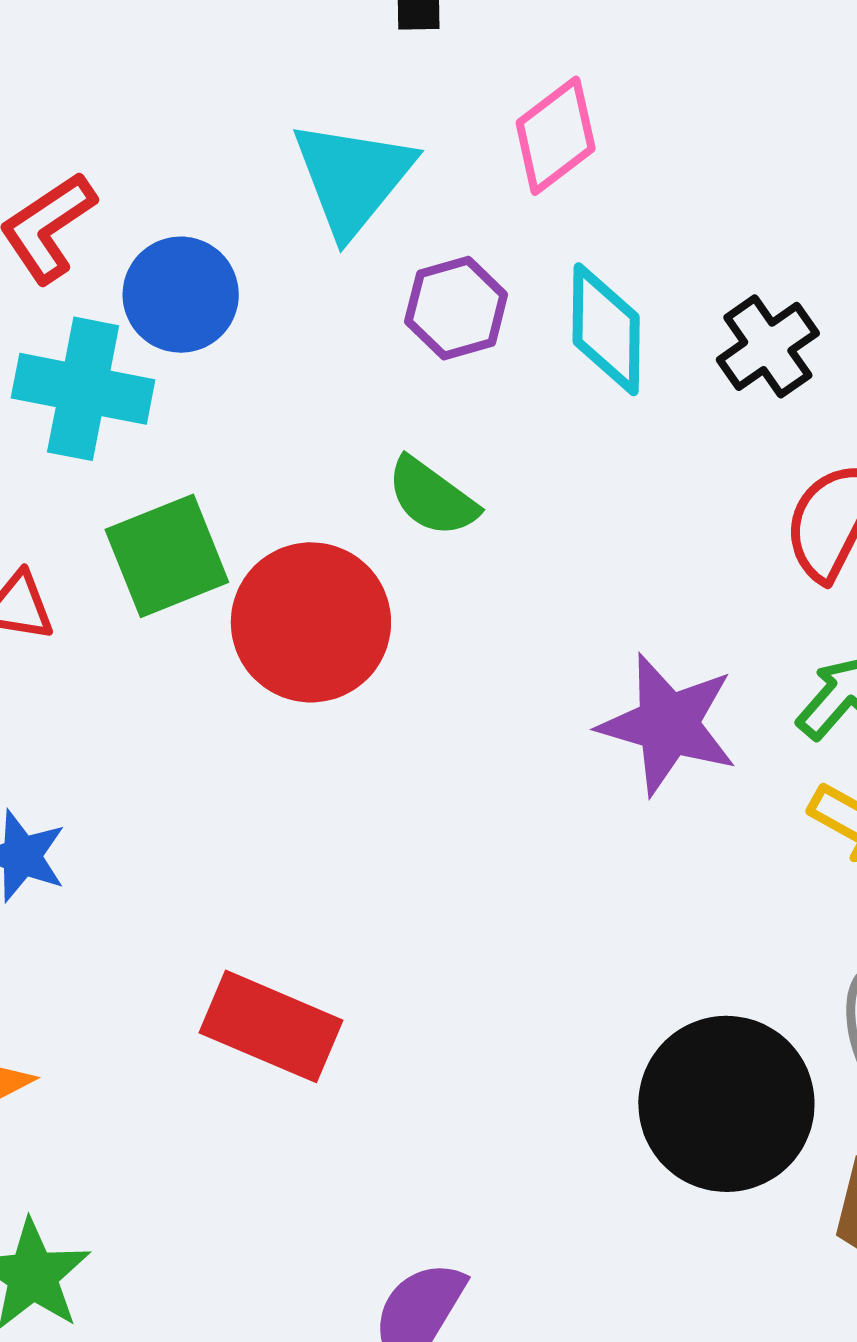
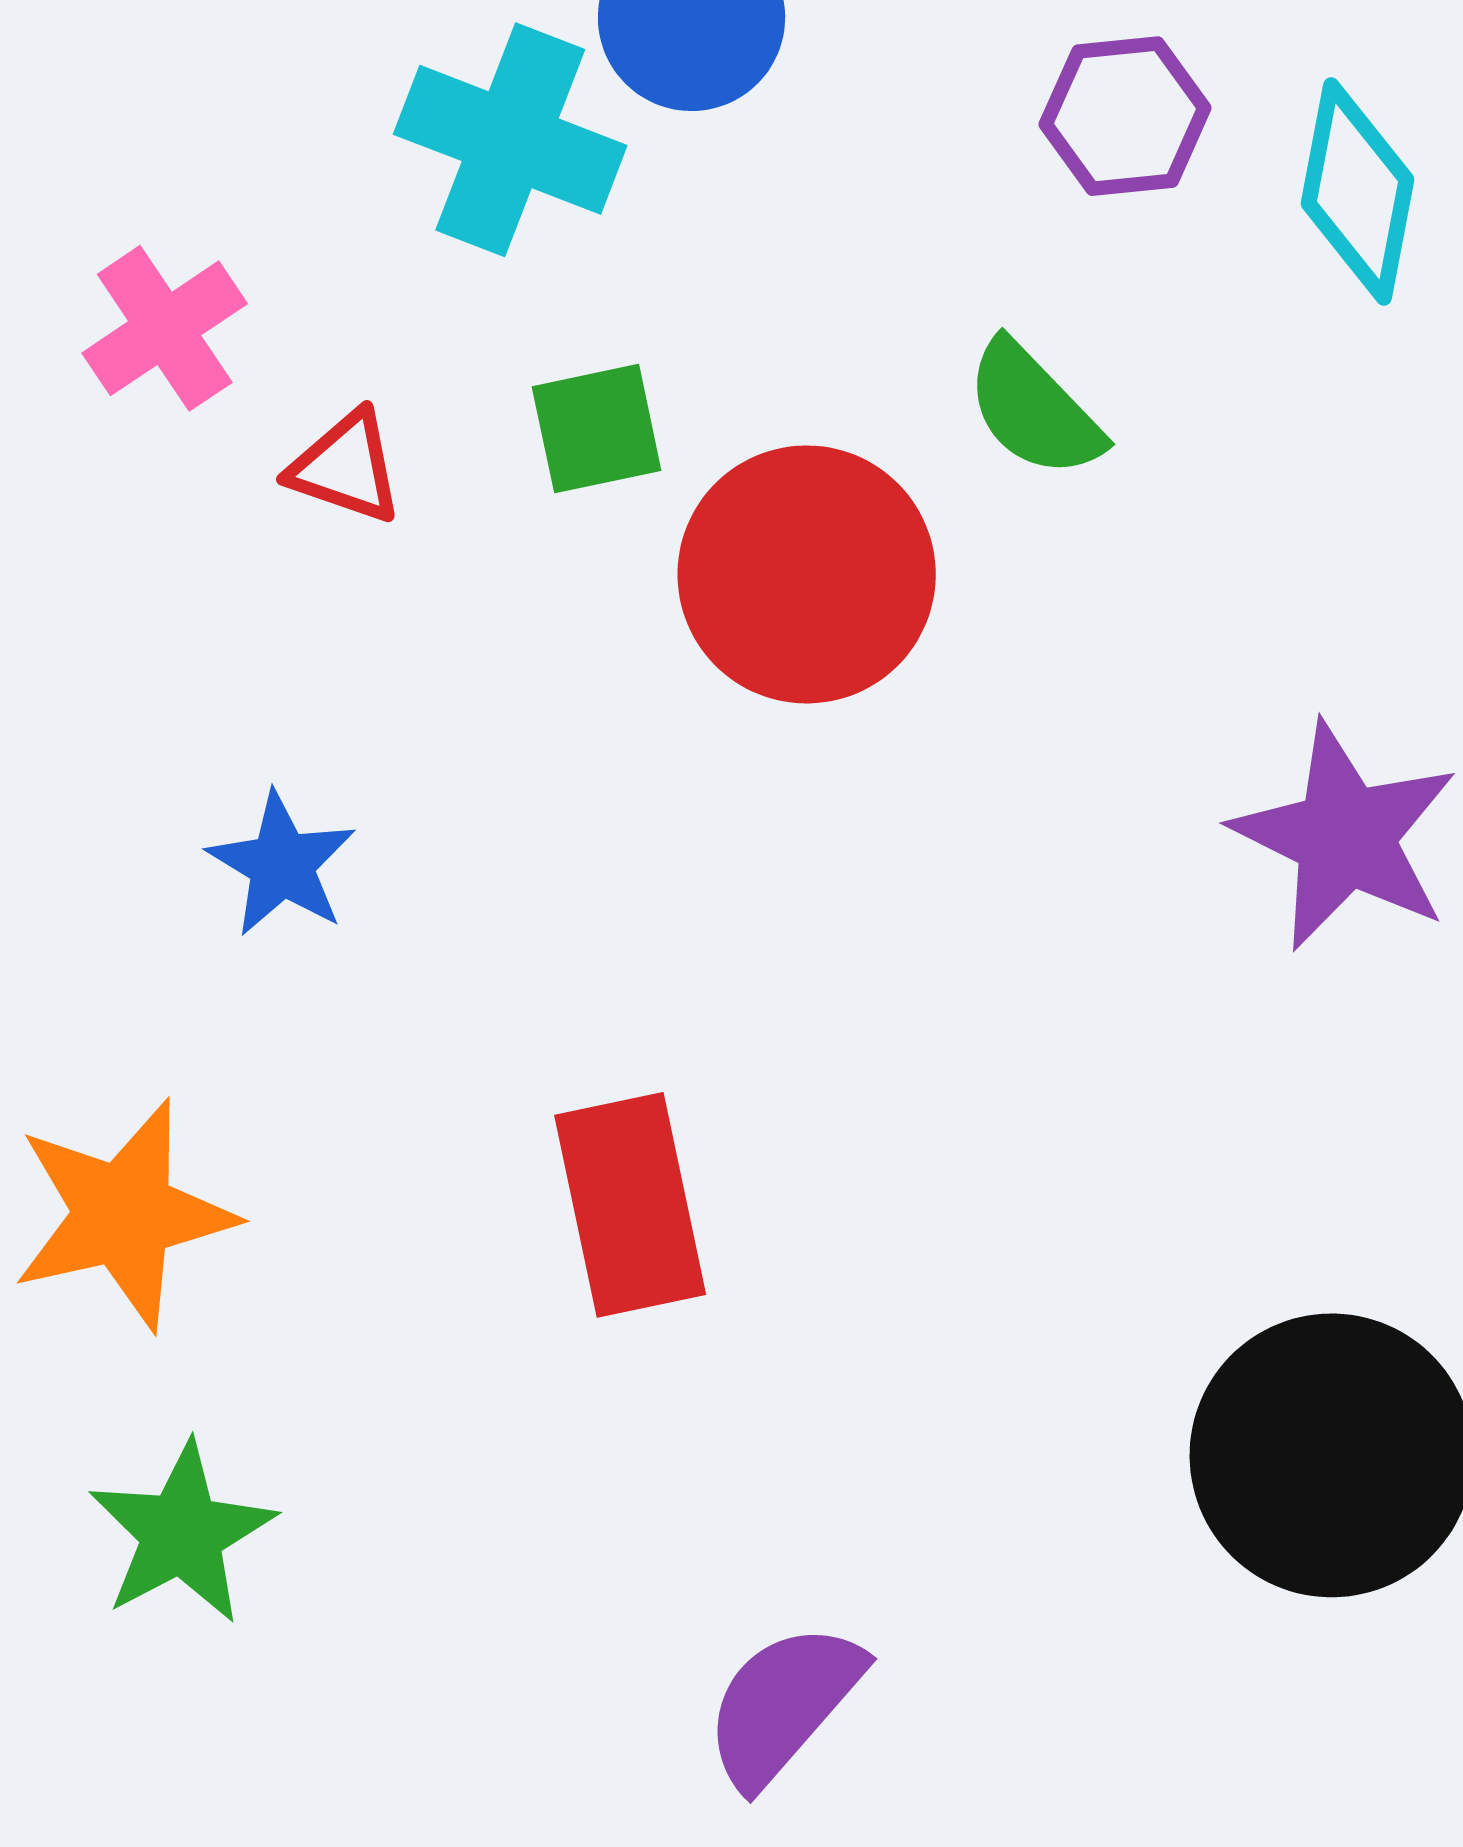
green square: (167, 556) -> (597, 429), size x0.7
red rectangle: (271, 1026) -> (630, 1205), turned 45

